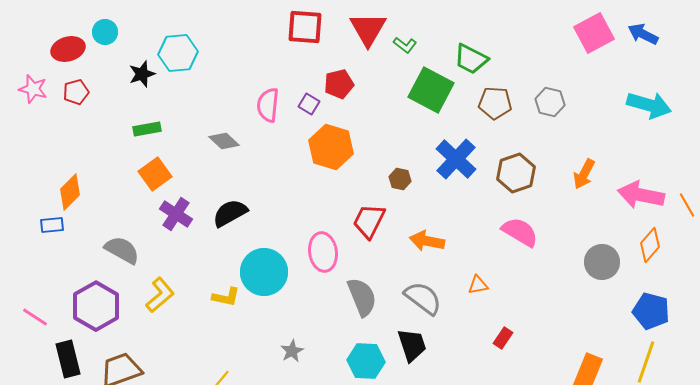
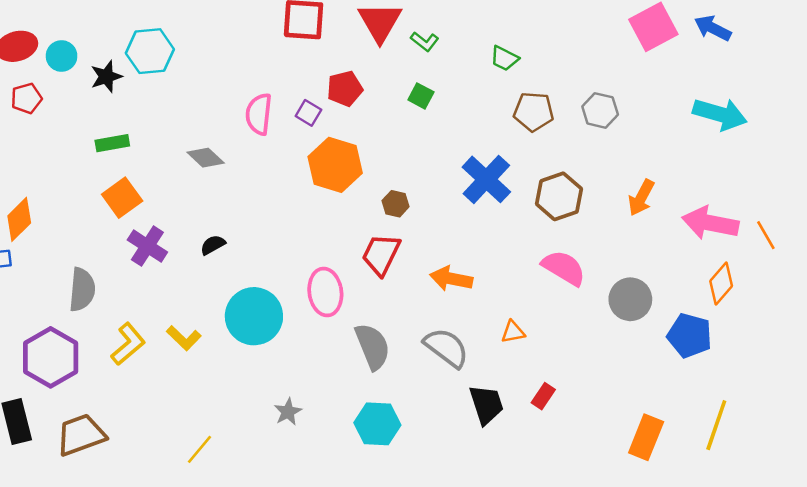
cyan circle: (105, 32) -> (62, 56), moved
green trapezoid: (471, 59) -> (504, 58), size x0.7
green square: (431, 90) -> (421, 96), moved, size x0.5
brown hexagon: (400, 179) -> (396, 204), moved
black semicircle: (230, 213) -> (213, 245), size x0.6
gray semicircle: (122, 250) -> (82, 290), turned 66
gray circle: (602, 262) -> (630, 299), moved
yellow L-shape: (226, 297) -> (184, 338), moved, turned 32
blue pentagon: (651, 311) -> (690, 336), moved
black trapezoid: (412, 345) -> (486, 405), moved

